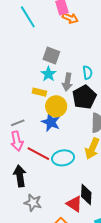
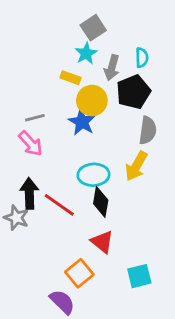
gray square: (51, 56) -> (93, 28), turned 30
pink arrow: (17, 141) -> (31, 143), turned -36
red line: (38, 154) -> (59, 205), moved
black diamond: (86, 194) -> (101, 202), moved
gray star: (33, 203) -> (16, 218), moved

